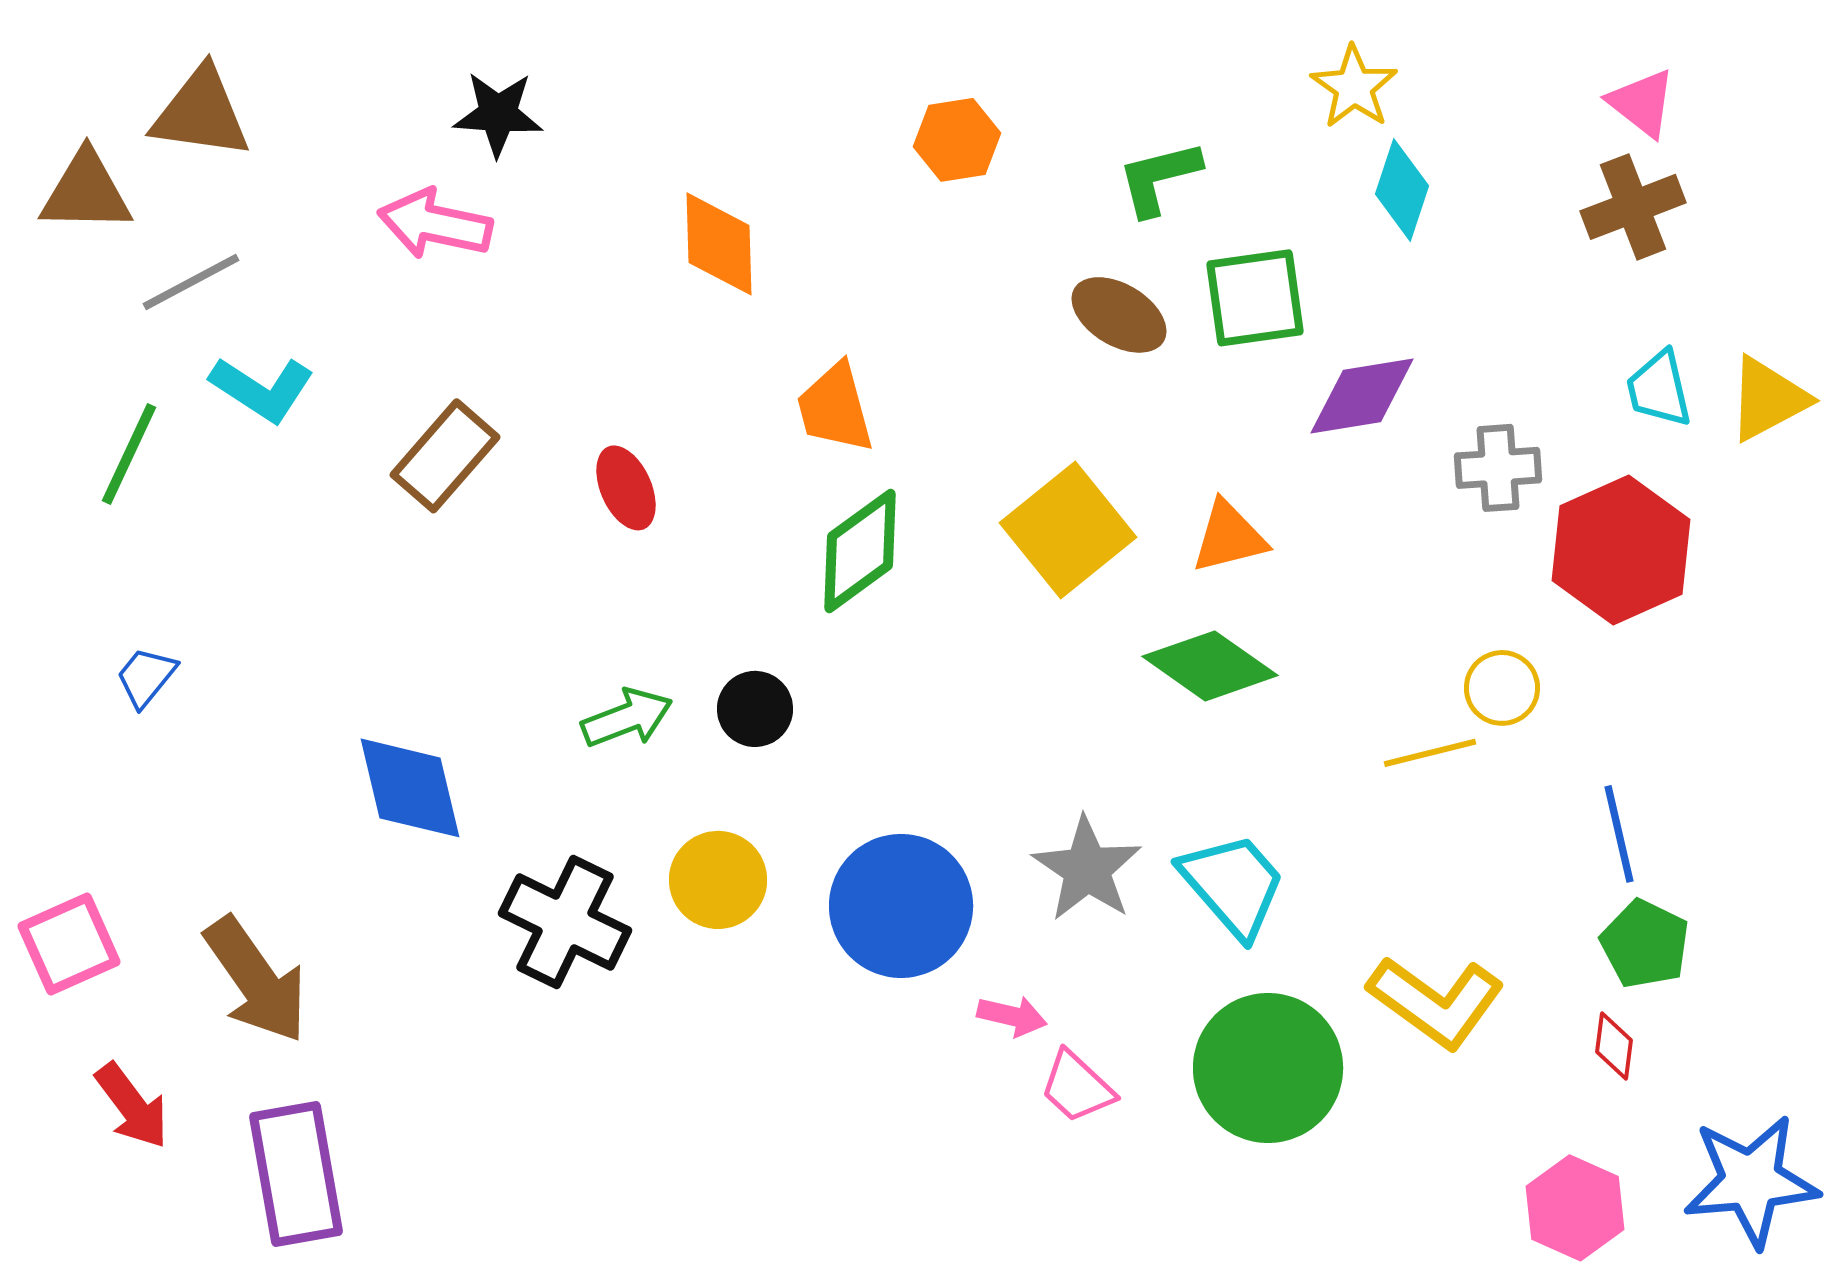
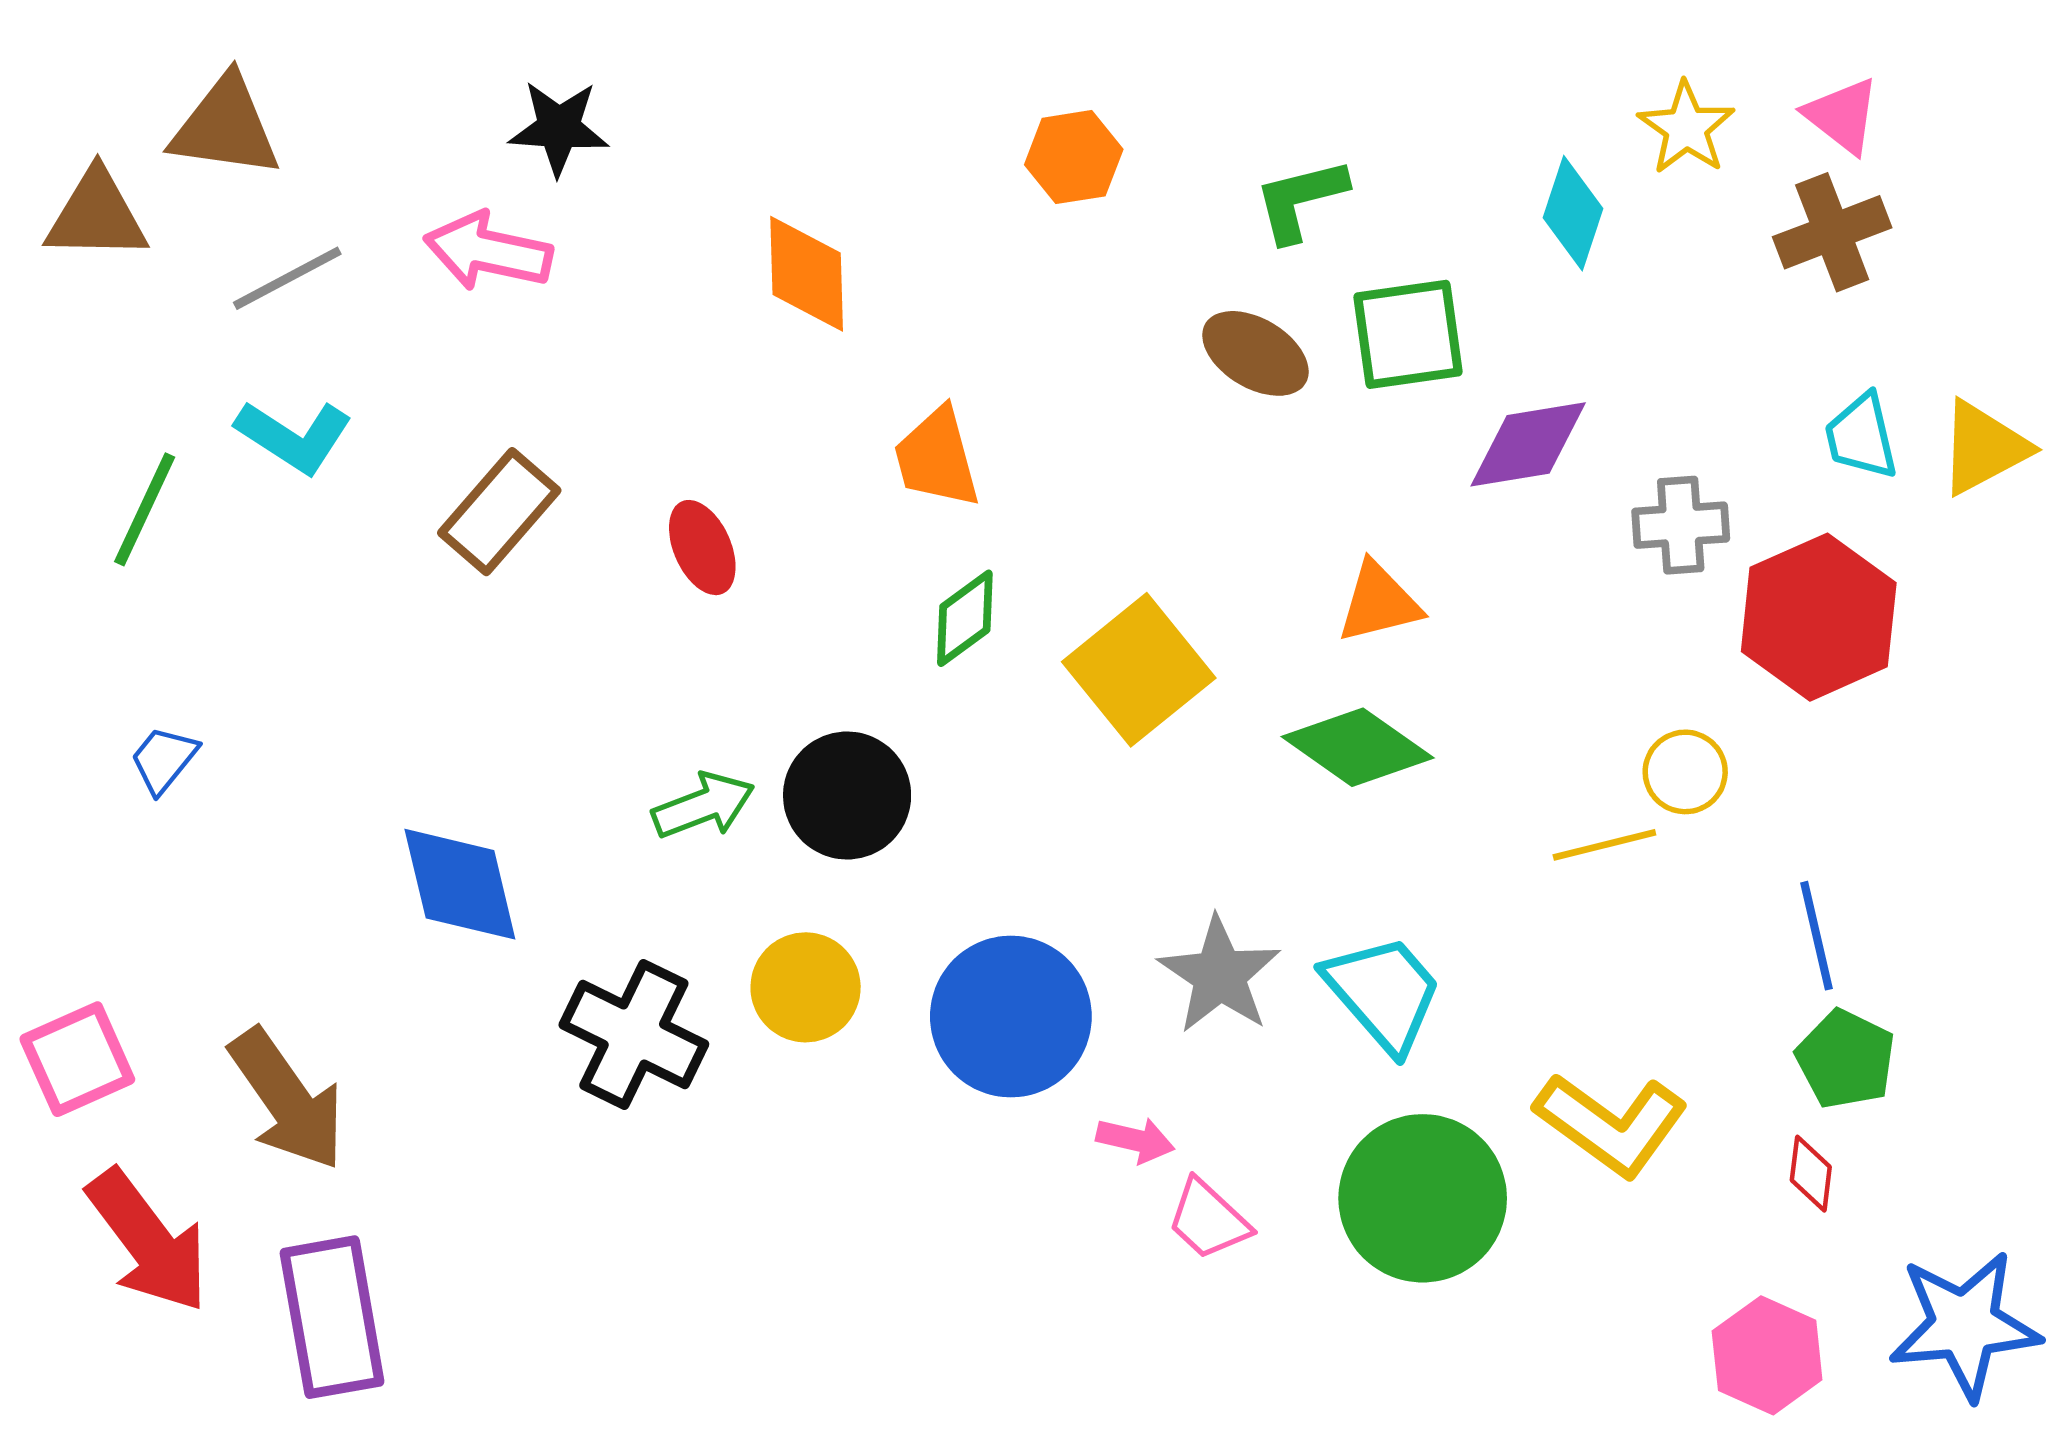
yellow star: (1354, 87) -> (1686, 128), moved
gray line: (191, 282) -> (287, 278), moved
yellow square: (1068, 530) -> (1139, 670), moved
green diamond: (860, 551) -> (965, 618), size x0.7
black circle: (755, 709) -> (847, 795), size x1.5
red arrow: (132, 1106) -> (148, 1241), size x1.5

